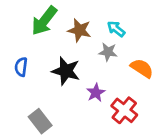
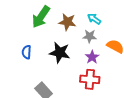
purple star: (96, 93) -> (92, 57), moved
red cross: (124, 110) -> (90, 79), moved, turned -30

